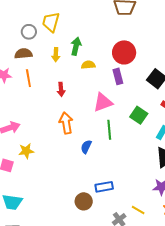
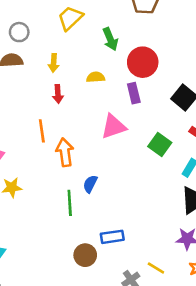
yellow trapezoid: (51, 22) -> (70, 18), moved, turned 30
green arrow: (76, 46) -> (110, 39), moved, turned 144
orange line: (28, 78) -> (42, 131), moved
red arrow: (61, 89) -> (58, 94), moved
green line: (109, 130) -> (70, 203), moved

